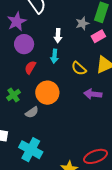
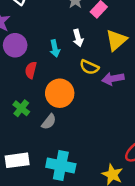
white arrow: (58, 36) -> (78, 38), moved
yellow semicircle: (79, 68) -> (89, 67), moved

